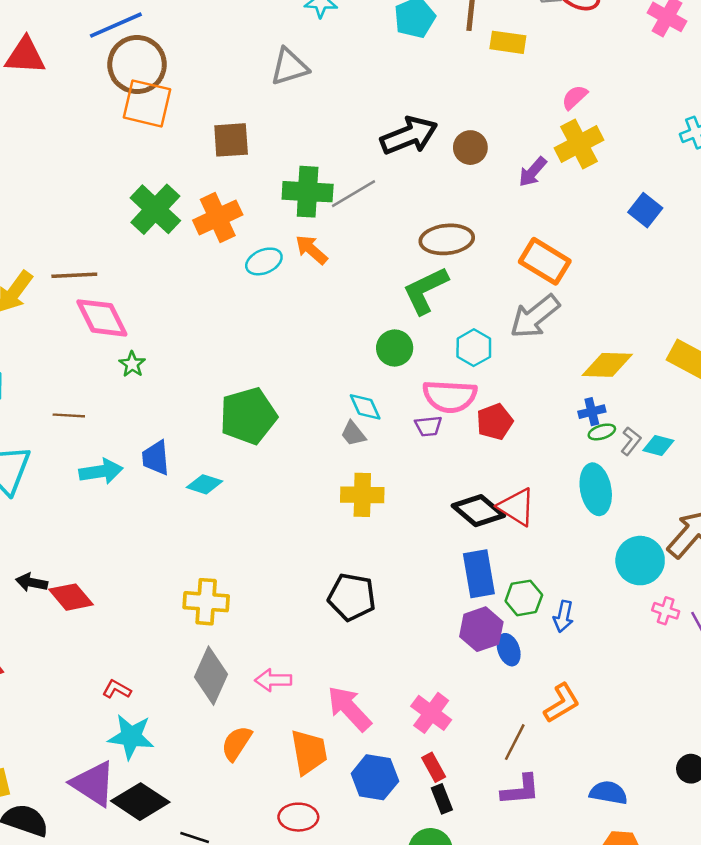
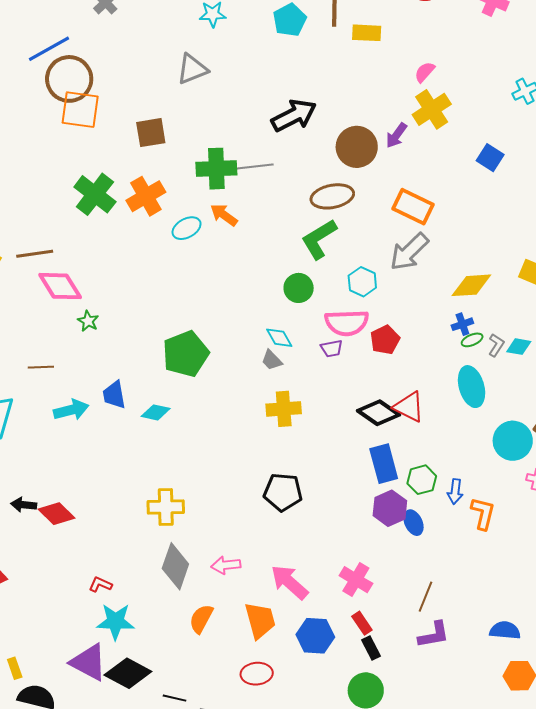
brown circle: (470, 148) -> (357, 147), moved, size x1.5
gray line: (353, 194) -> (254, 167), turned 30
orange L-shape: (562, 703) -> (483, 513), moved, turned -40

